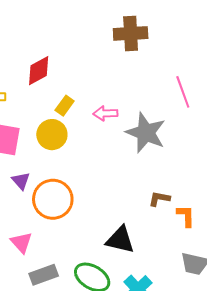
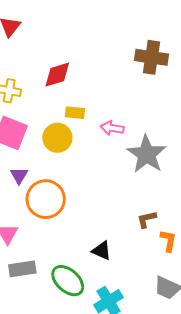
yellow rectangle: (65, 106) -> (75, 113), turned 48
brown L-shape: (159, 199) -> (147, 219), turned -35
black triangle: (120, 240) -> (102, 251), size x0.7

